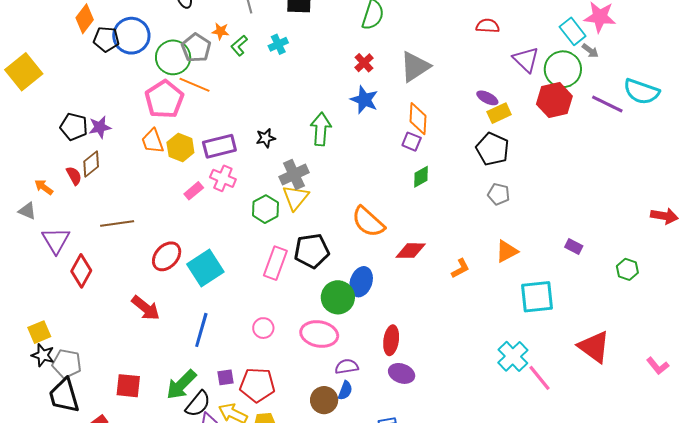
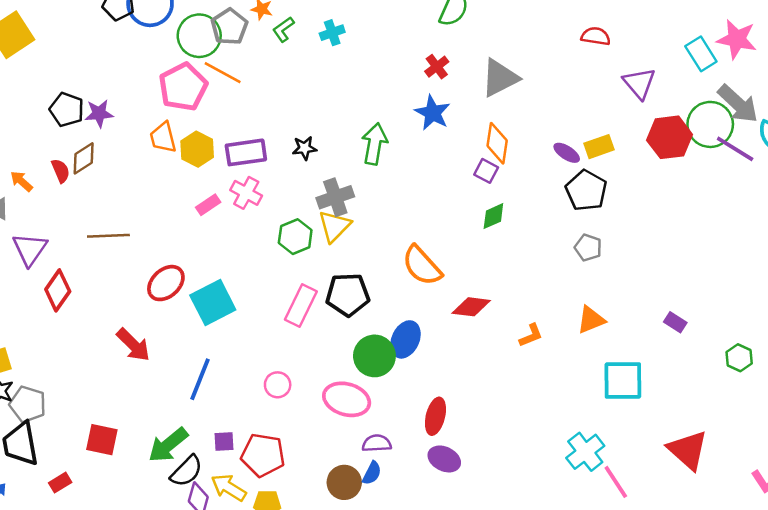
gray arrow: (590, 51) -> (738, 104), moved, size x2.0
green circle: (563, 69) -> (710, 124), moved
purple ellipse: (487, 98) -> (567, 153), moved

